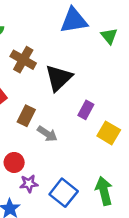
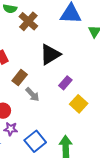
brown cross: (23, 60) -> (28, 21), moved

